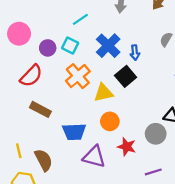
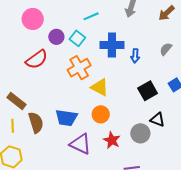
blue cross: (108, 46) -> (112, 45), turned 35
black square: (126, 76) -> (148, 91), moved
yellow triangle: (104, 93) -> (100, 87), turned 30
brown rectangle: (40, 109) -> (16, 101), moved
brown semicircle: (44, 160) -> (36, 123), moved

